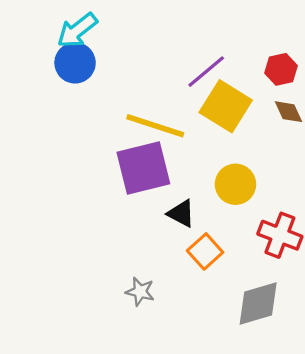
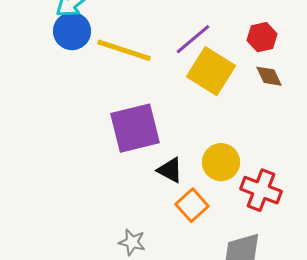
yellow line: (155, 126) -> (124, 50), moved
yellow circle: (235, 184) -> (221, 162), moved

